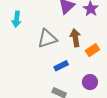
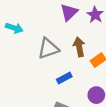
cyan arrow: (17, 19) -> (14, 28), turned -77

